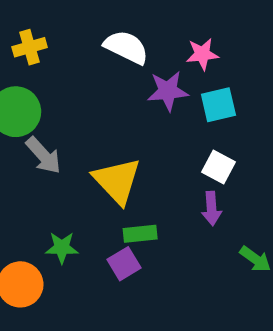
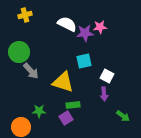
yellow cross: (30, 47) -> (25, 15), moved
purple star: (168, 91) -> (85, 33), moved
cyan square: (218, 105) -> (84, 61), moved
yellow triangle: (117, 181) -> (63, 82), turned -30

